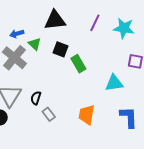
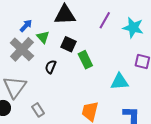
blue arrow: (17, 34) -> (26, 26), turned 144
black semicircle: (36, 98) -> (51, 67), moved
gray rectangle: (49, 114) -> (38, 110), moved

